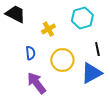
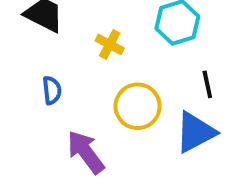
yellow cross: (48, 29) -> (110, 44), turned -32
blue semicircle: (30, 53) -> (52, 90), moved

